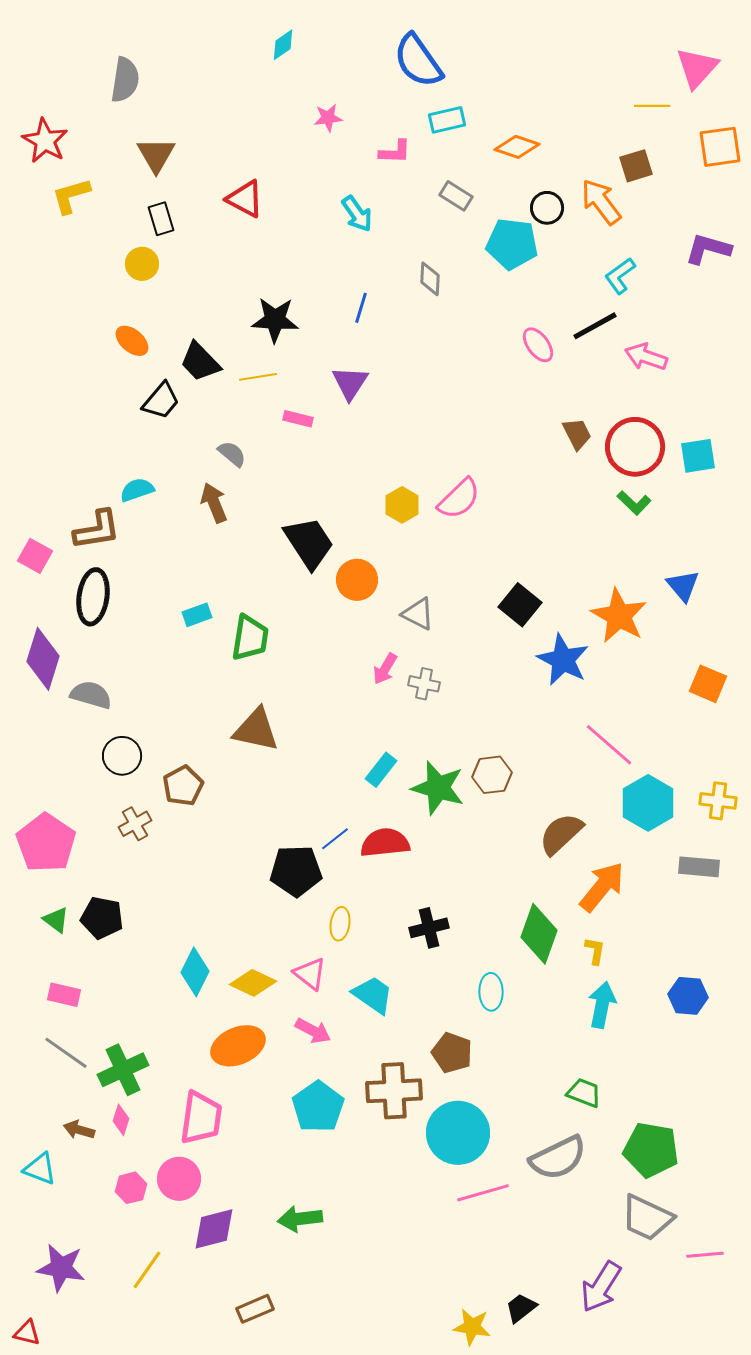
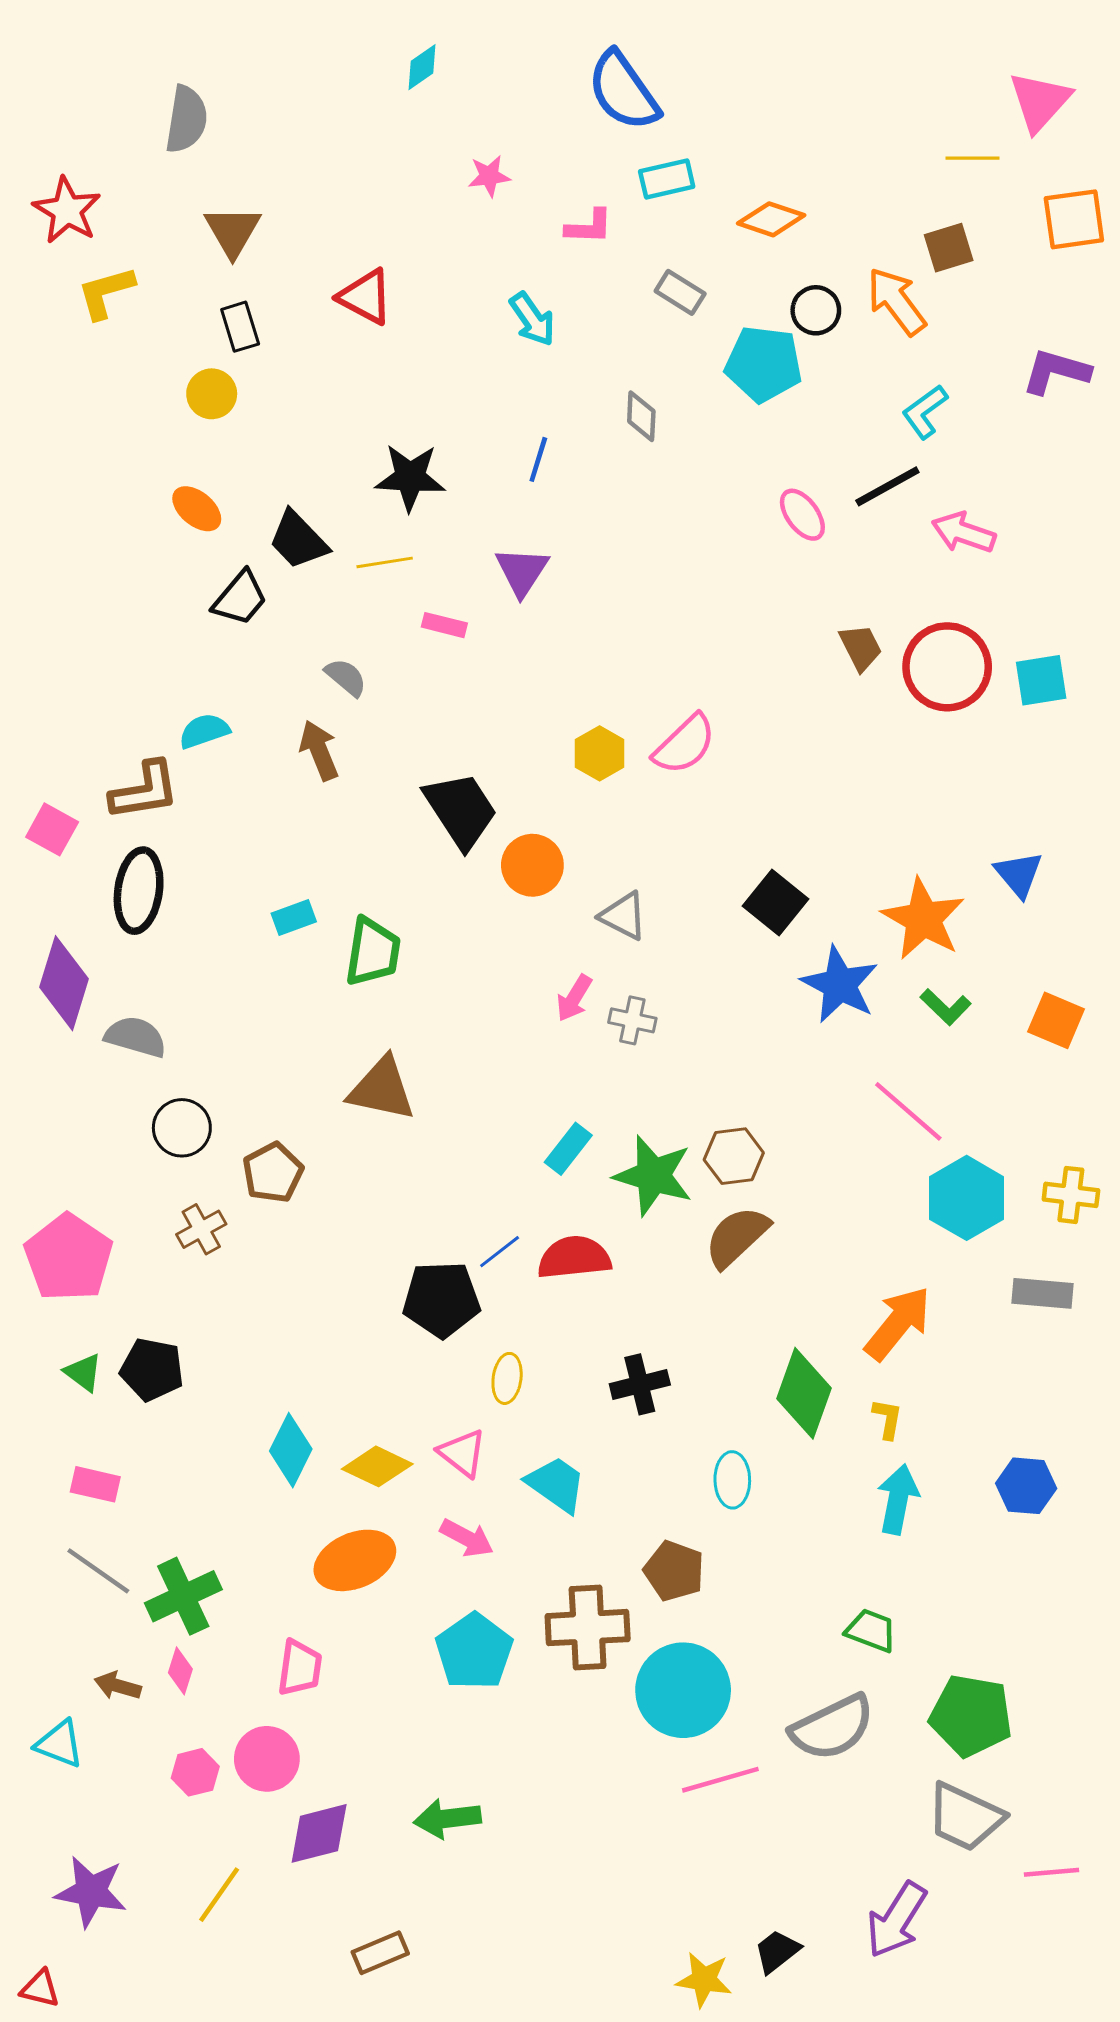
green L-shape: (634, 503) -> (946, 1007), moved
brown semicircle: (561, 834) -> (737, 1237), moved
pink trapezoid: (201, 1118) -> (300, 1668), size x0.7

